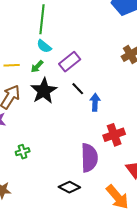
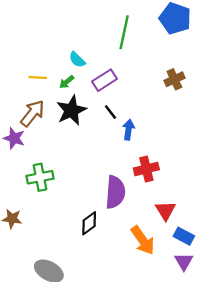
green line: (42, 19) -> (124, 32), moved
green cross: (23, 152) -> (40, 177), size x1.6
black diamond: (69, 187) -> (89, 223), turned -70

